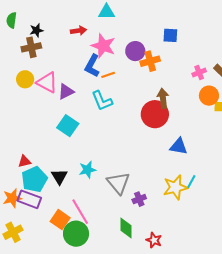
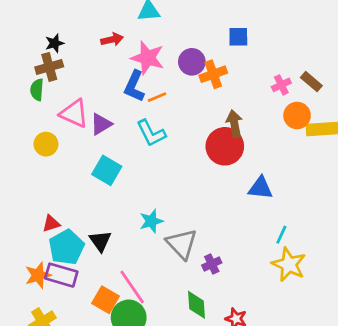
green semicircle: (11, 20) -> (37, 90), moved
yellow circle: (25, 79) -> (46, 144), moved
cyan star: (87, 170) -> (151, 221), moved
yellow star: (175, 187) -> (289, 264), moved, turned -30

